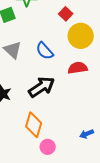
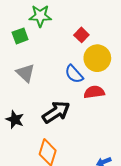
blue semicircle: (45, 51) -> (74, 74), moved

